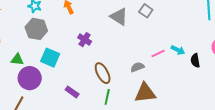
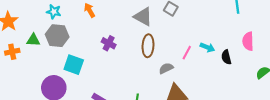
pink line: (158, 54) -> (187, 53), turned -32
green triangle: (17, 59) -> (33, 40), moved
brown ellipse: (103, 73) -> (148, 46), moved, turned 35

